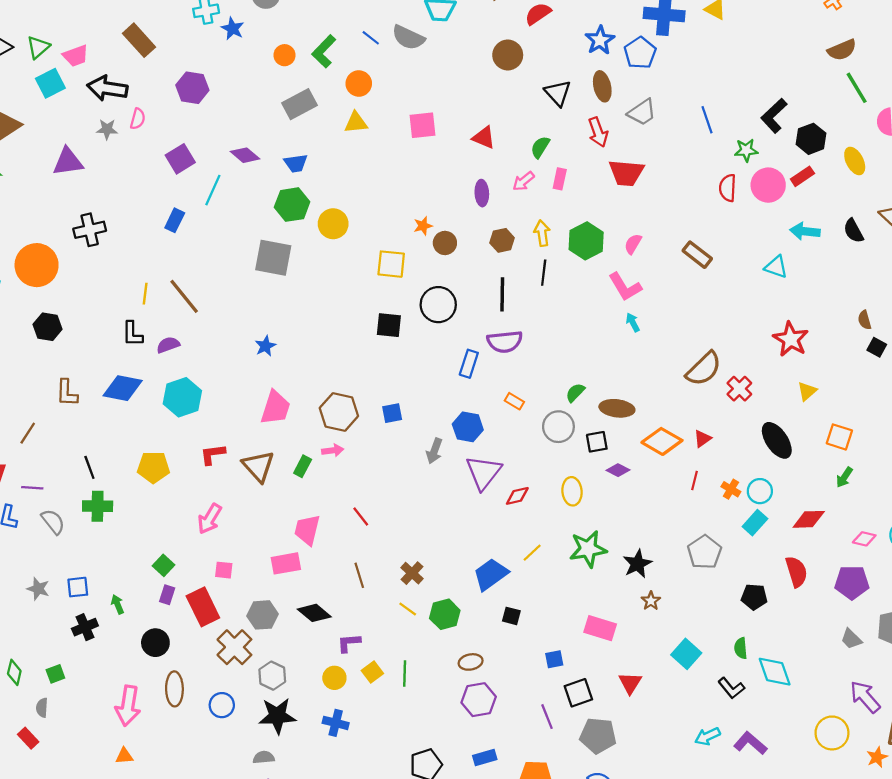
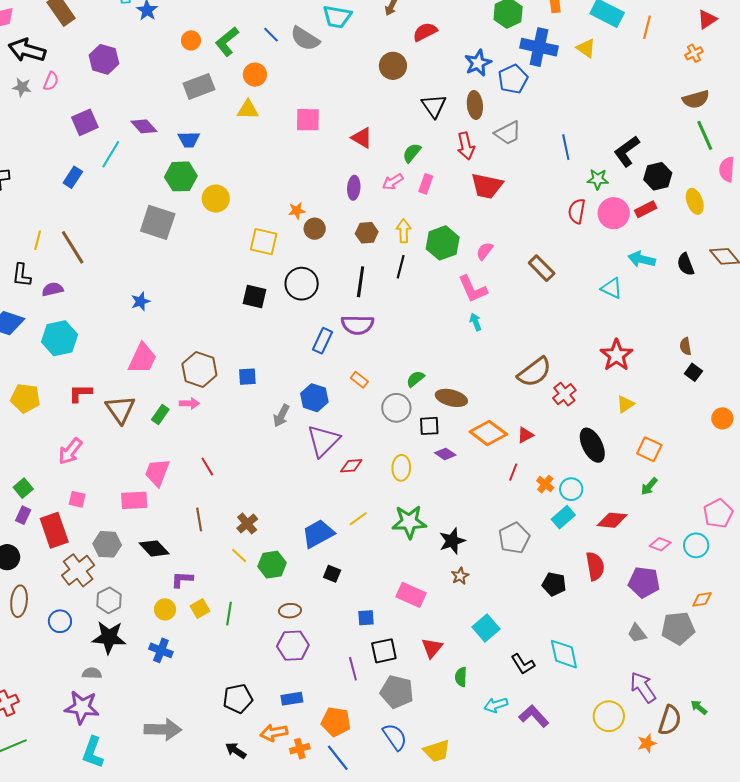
green semicircle: (741, 648) -> (461, 677), moved

